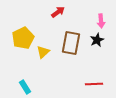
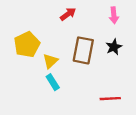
pink arrow: (101, 21) -> (114, 15), moved
cyan rectangle: (25, 87) -> (53, 82), moved

